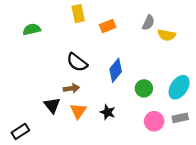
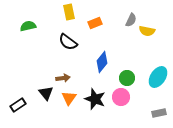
black semicircle: (77, 62) -> (68, 42), moved
black star: (108, 112) -> (95, 99), size x1.5
gray rectangle: (180, 118) -> (159, 113), moved
pink circle: (154, 121) -> (121, 97), moved
black rectangle: (20, 131) -> (18, 105), moved

